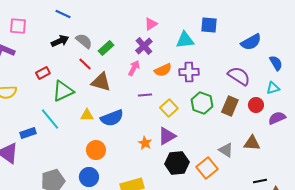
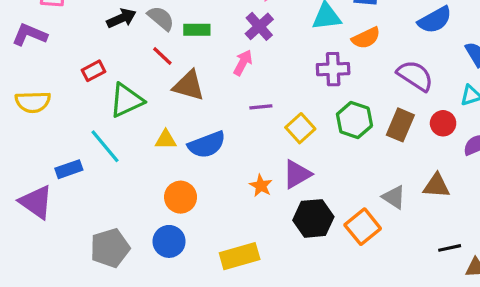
green rectangle: (106, 48) -> (197, 30), turned 42
orange semicircle: (163, 70) -> (366, 38), moved

